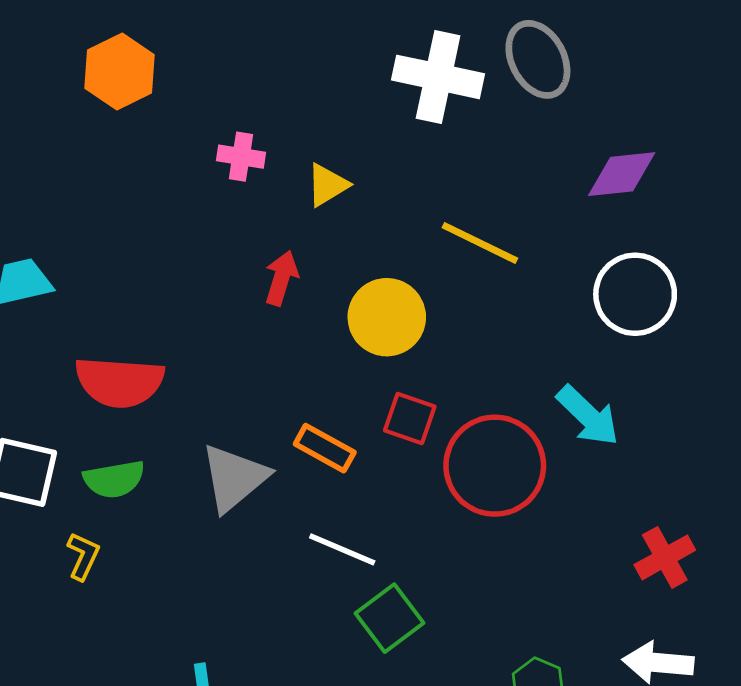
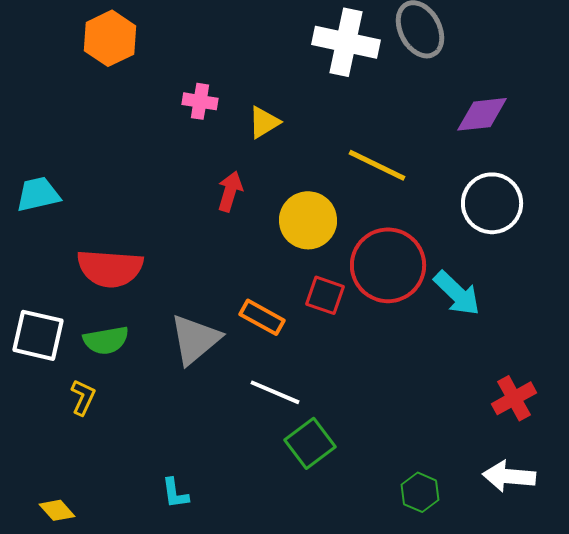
red circle: (495, 466) -> (388, 265), moved

